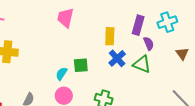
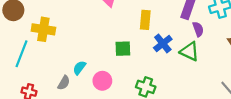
yellow rectangle: (110, 36) -> (145, 20), moved
cyan semicircle: (62, 74) -> (79, 68), moved

